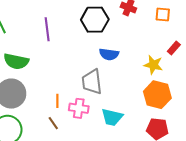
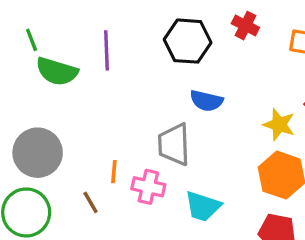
green semicircle: (16, 61) -> (57, 71), moved
brown line: (53, 123) -> (90, 202), moved

